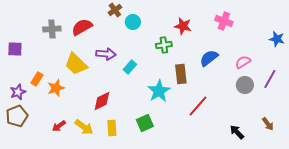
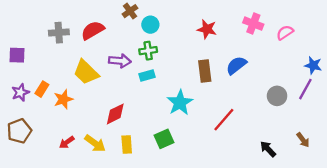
blue star: (277, 39) -> (313, 65), moved
green cross: (164, 45) -> (148, 51), moved
pink semicircle: (243, 62) -> (285, 33), moved
cyan rectangle: (130, 67) -> (147, 76), turned 32
brown rectangle: (181, 74) -> (205, 71), moved
purple star: (18, 92) -> (20, 92), moved

